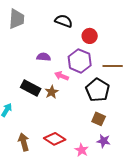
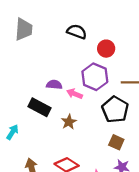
purple semicircle: (44, 57) -> (54, 85), moved
brown star: (52, 92) -> (69, 122), moved

